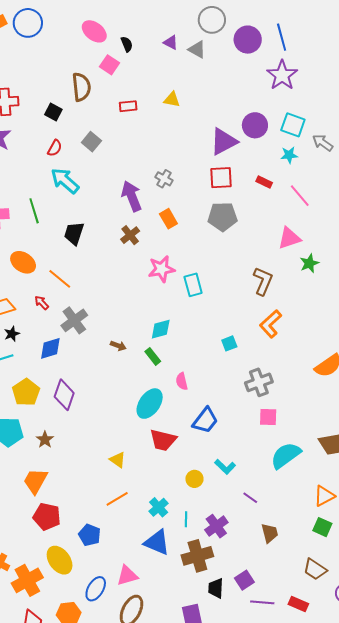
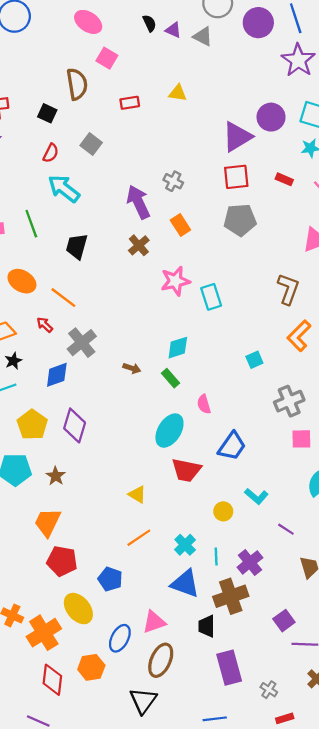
black semicircle: (127, 44) -> (149, 23), moved
black trapezoid: (216, 588) -> (207, 626), moved

